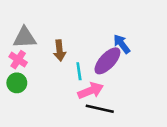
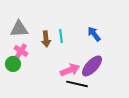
pink cross: (18, 60) -> (21, 51), moved
purple ellipse: (107, 61) -> (92, 66), moved
cyan line: (79, 71) -> (61, 36), moved

